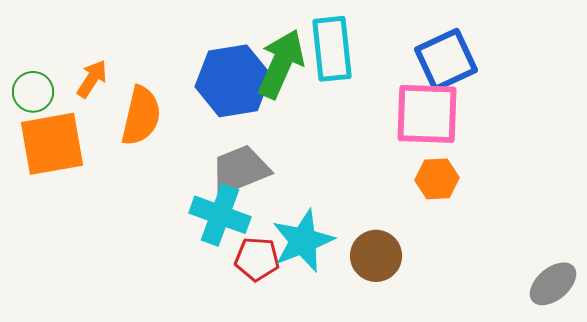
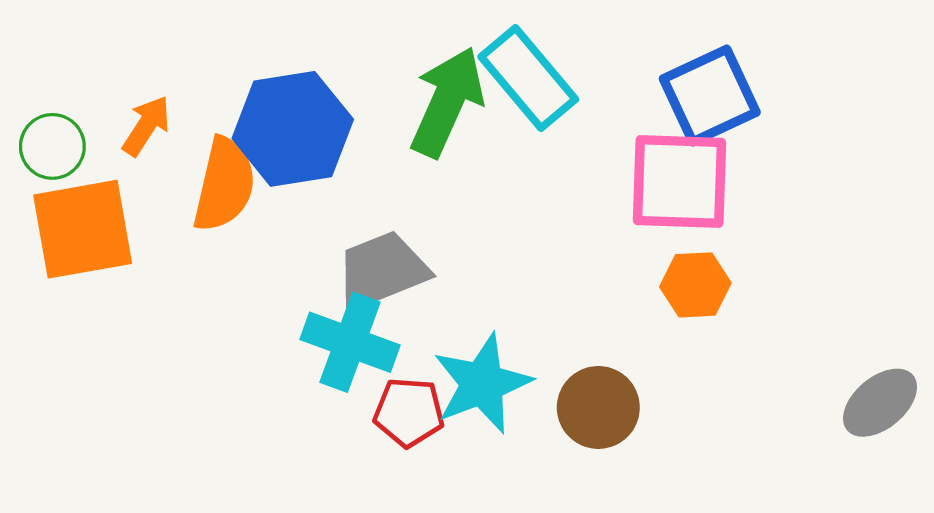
cyan rectangle: (332, 49) -> (528, 78), turned -34
blue hexagon: (233, 81) -> (293, 129), moved
gray ellipse: (553, 284) -> (880, 403), moved

